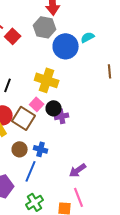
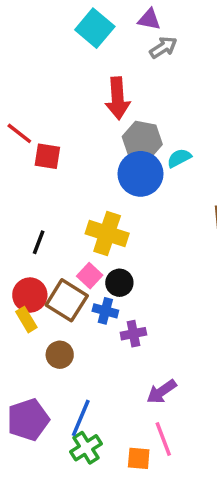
gray hexagon: (45, 27) -> (142, 140), moved
red square: (13, 36) -> (47, 156), turned -35
purple cross: (62, 116) -> (133, 334), moved
blue cross: (41, 149) -> (105, 311), moved
blue line: (31, 171) -> (81, 418), moved

